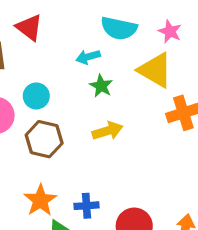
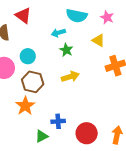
yellow triangle: (155, 70) -> (98, 40), size x0.6
orange star: (40, 200) -> (25, 106), moved

